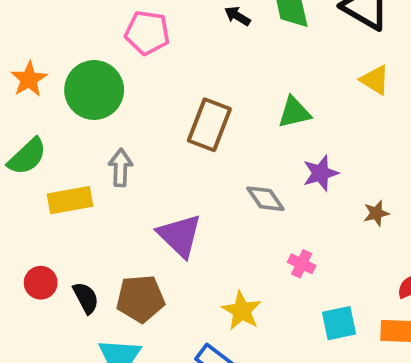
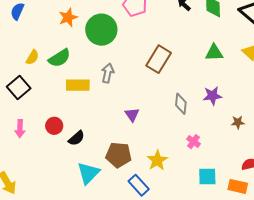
green triangle: (294, 112) -> (214, 53), moved
gray diamond: (265, 199) -> (181, 104), turned 30
purple triangle: (180, 236) -> (132, 115), size x0.6
black semicircle: (86, 298) -> (76, 138), turned 66
brown pentagon: (140, 299) -> (119, 155), moved

